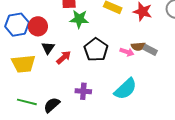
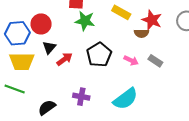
blue hexagon: (17, 25) -> (17, 33), moved
brown semicircle: (138, 46) -> (141, 33), moved
green line: (27, 102) -> (15, 89), moved

